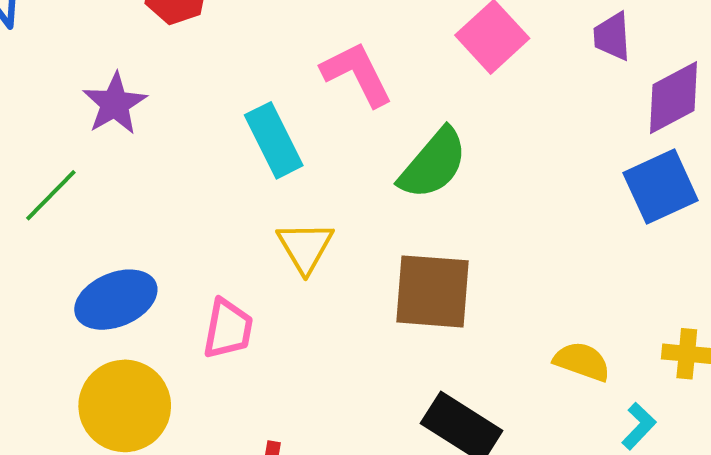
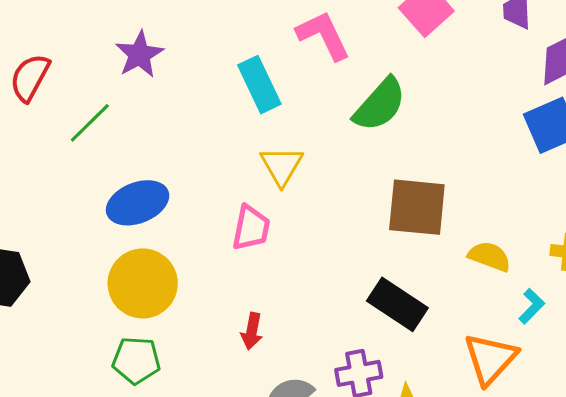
brown square: (433, 291) -> (417, 207), moved
pink trapezoid: (228, 329) -> (251, 228), moved

